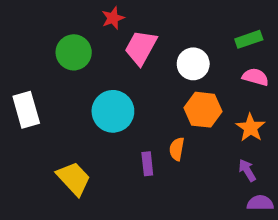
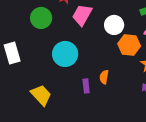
orange hexagon: (203, 110) -> (129, 45), moved

